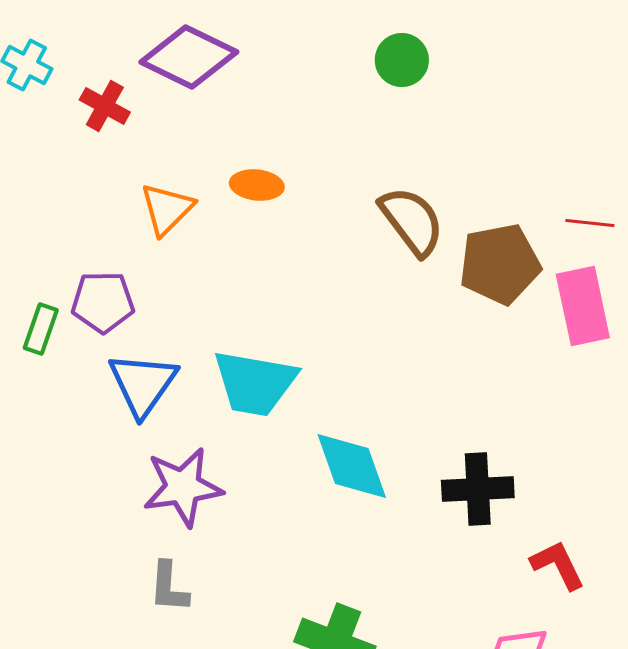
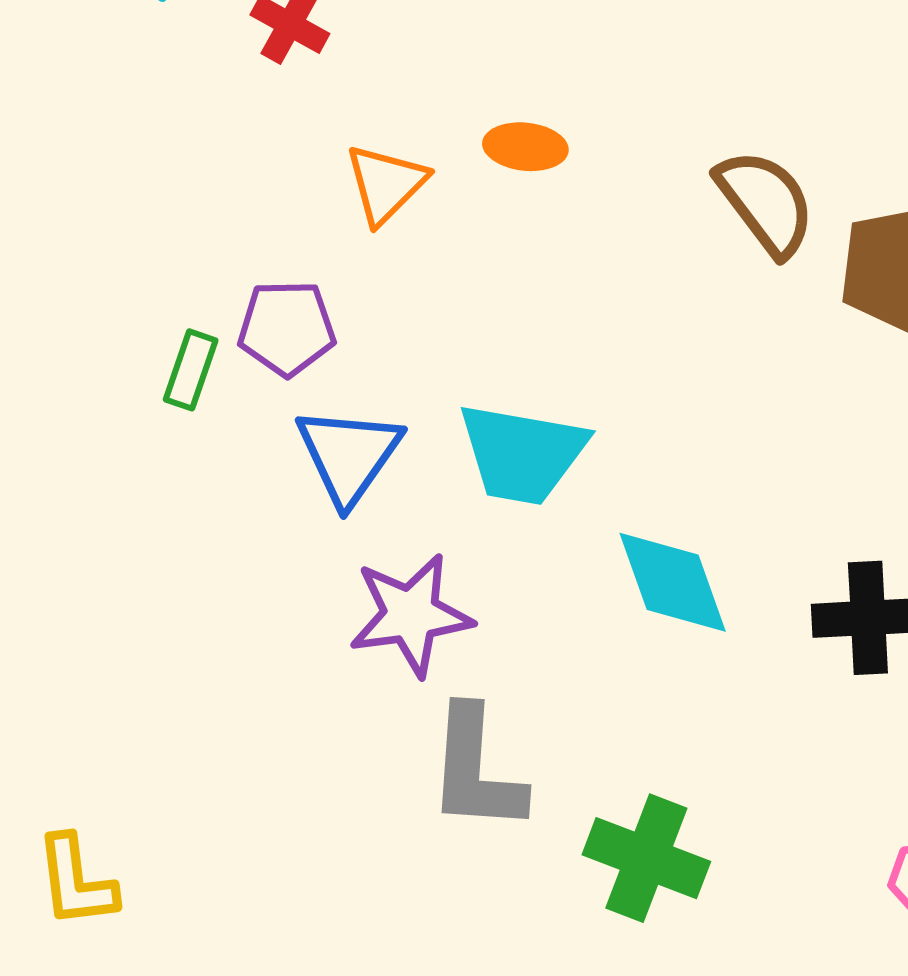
gray L-shape: (169, 587) -> (476, 770), moved, size x1.6

